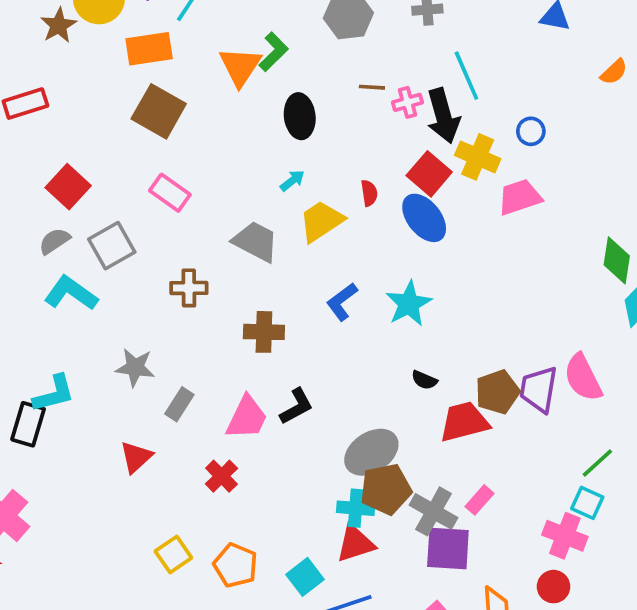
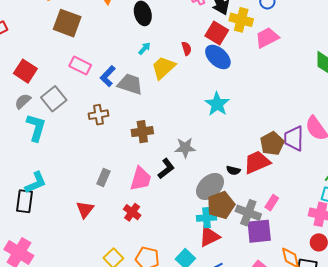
cyan L-shape: (71, 293) -> (36, 128), turned 80
blue L-shape: (342, 302) -> (108, 76), moved
gray star: (135, 368) -> (185, 148), moved
black semicircle: (424, 380) -> (233, 170), moved

